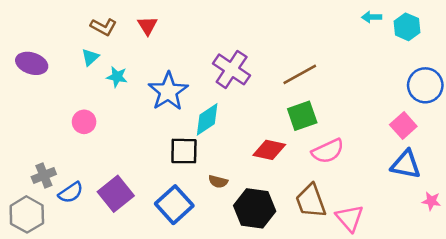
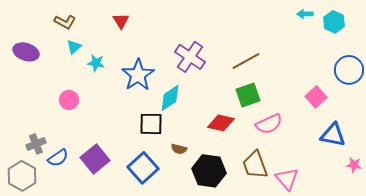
brown L-shape: (104, 27) -> (65, 22), moved
pink square: (403, 126) -> (316, 97), moved

